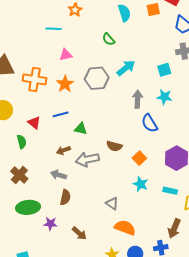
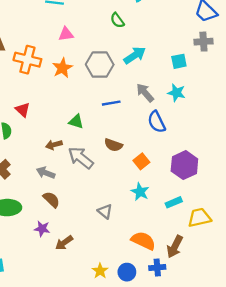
gray arrow: (138, 99) -> (145, 93), turned -48
blue line: (61, 114) -> (111, 103), moved
gray arrow: (87, 159) -> (81, 158), turned 45
cyan rectangle: (170, 191) -> (174, 202), turned -40
brown semicircle: (65, 197) -> (51, 200), turned -63
purple star: (50, 224) -> (42, 229), moved
orange semicircle: (125, 228) -> (143, 241), moved
brown arrow: (79, 233) -> (64, 243), turned 98

